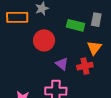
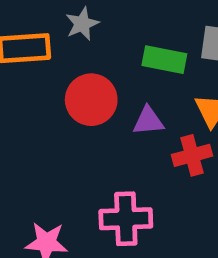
purple triangle: (62, 64) -> (148, 121), moved, turned -40

